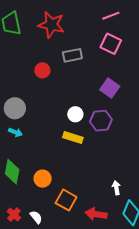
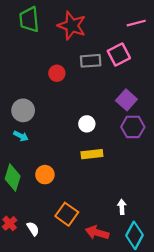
pink square: (111, 44) -> (119, 54), moved, turned 30
purple hexagon: (101, 121) -> (133, 127), moved
yellow rectangle: (73, 137) -> (92, 154), moved, turned -30
orange circle: (43, 179) -> (45, 175), moved

